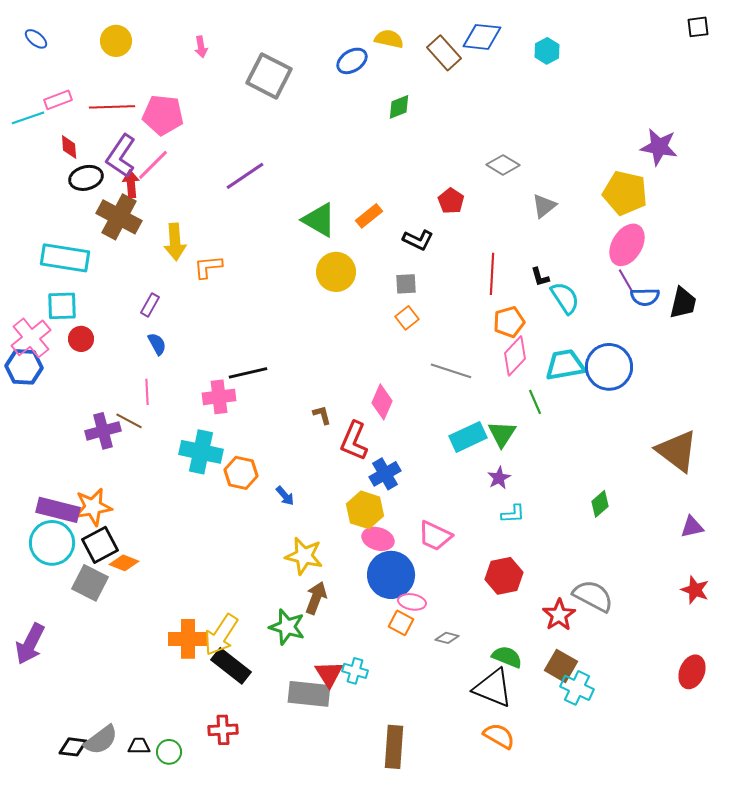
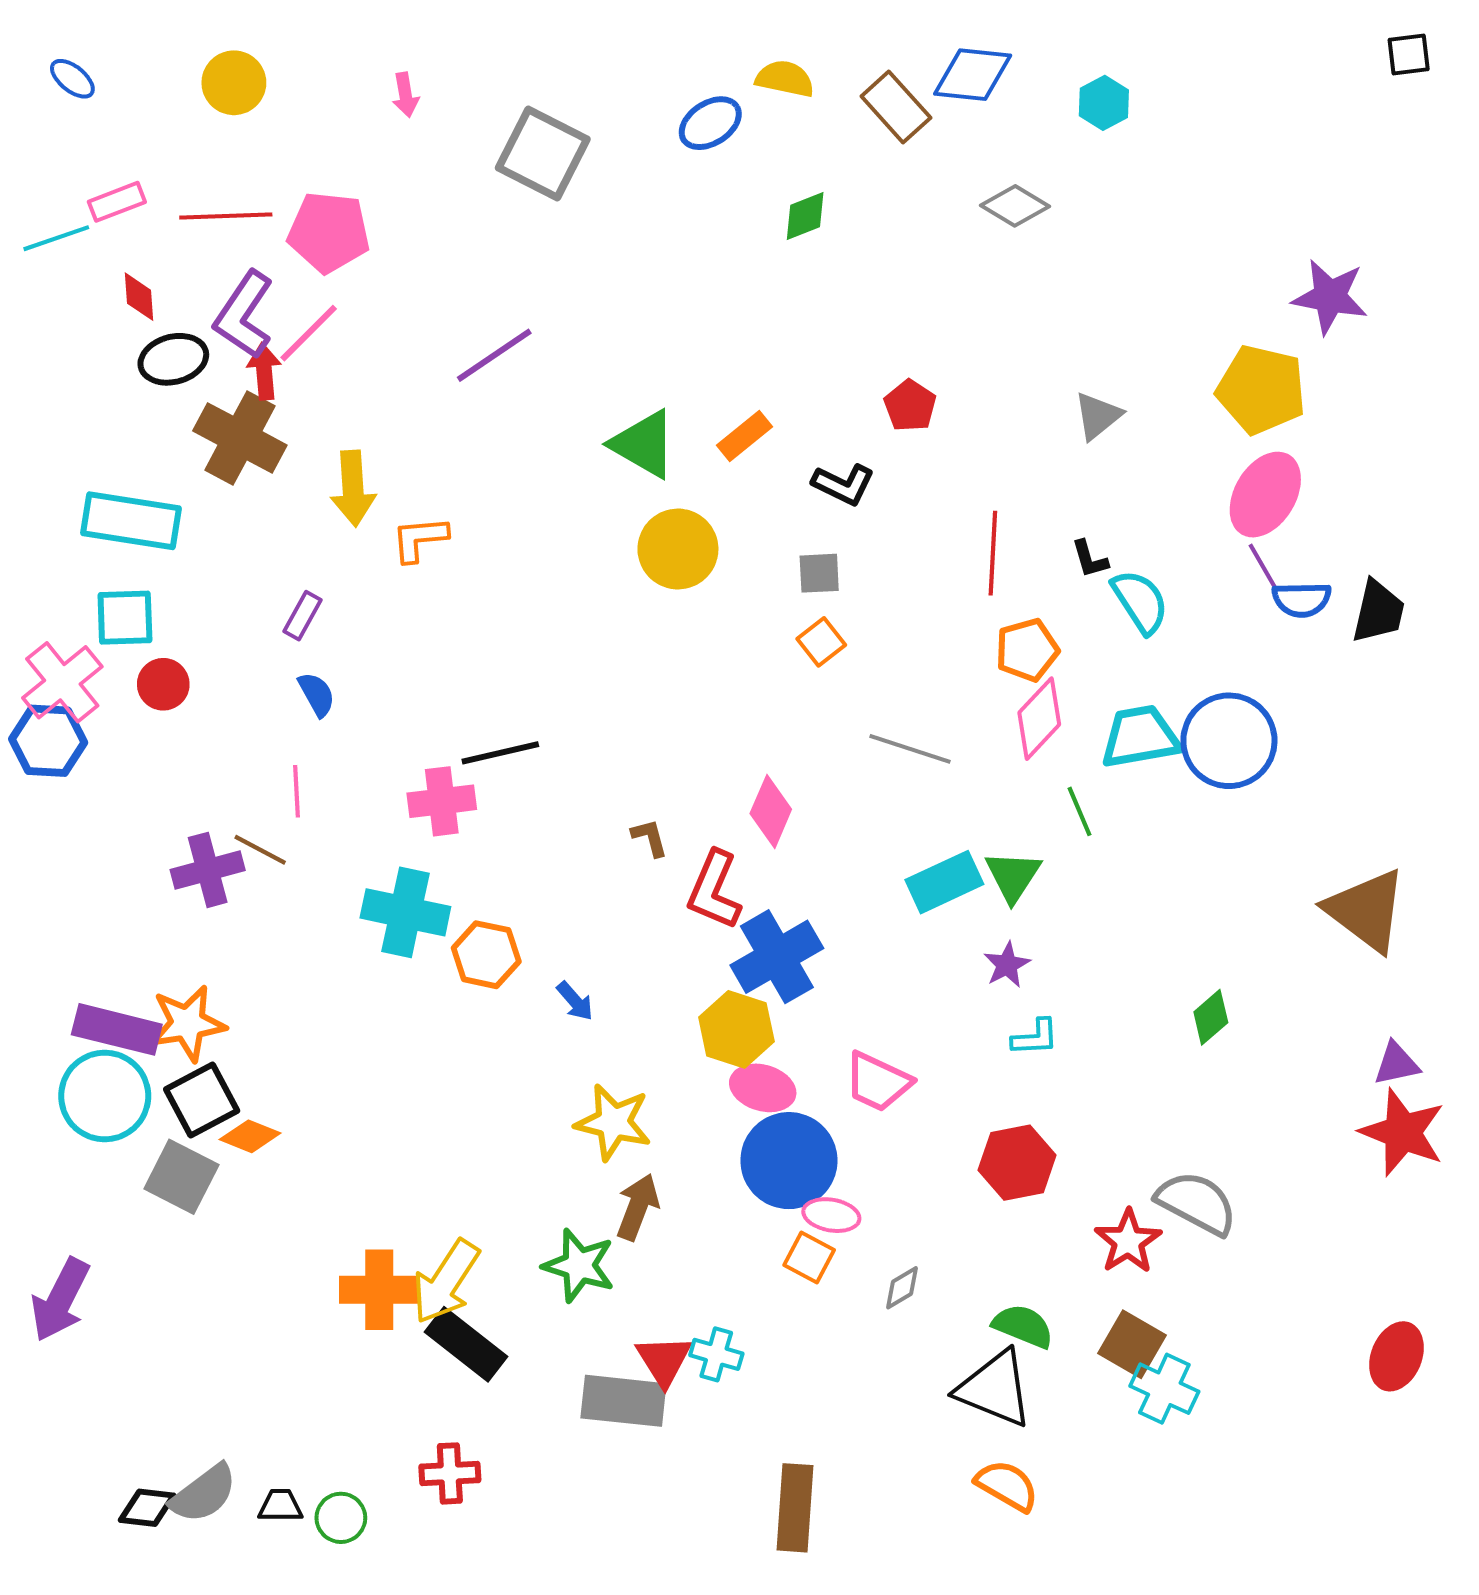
gray diamond: (503, 165) -> (1015, 206), moved
blue cross: (385, 474) -> (777, 957), size x1.4
red star: (695, 590) -> (1403, 1132), moved, size x1.5
gray diamond: (447, 638) -> (902, 1288), turned -45

